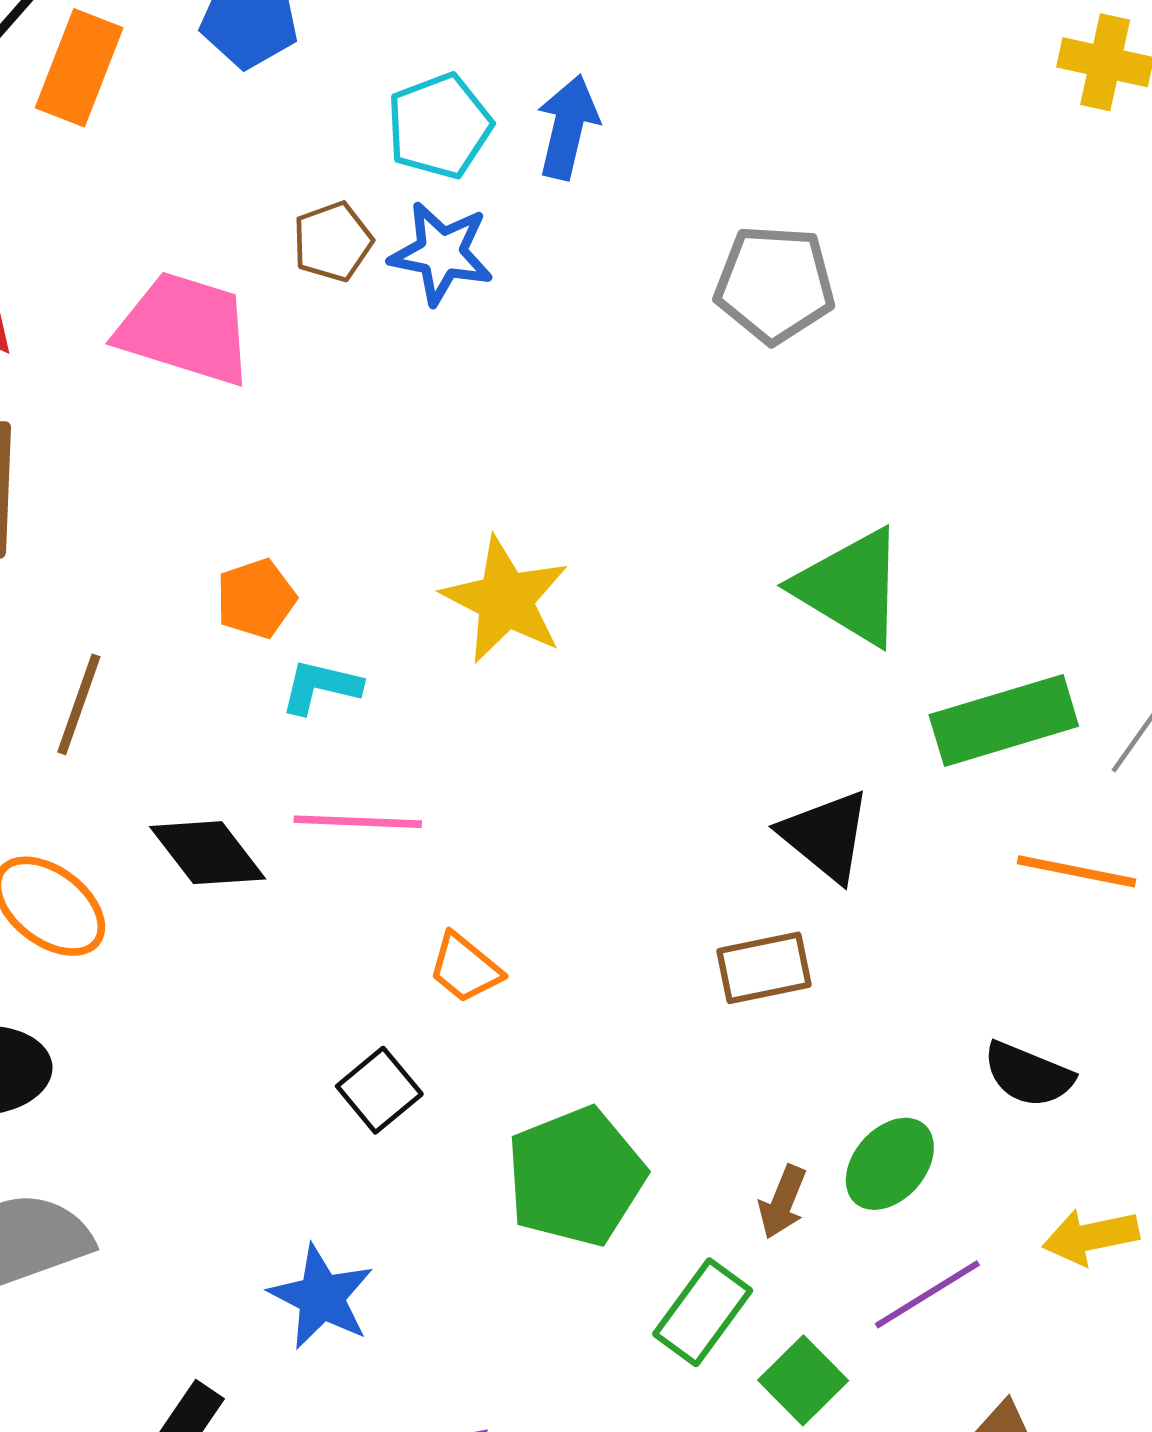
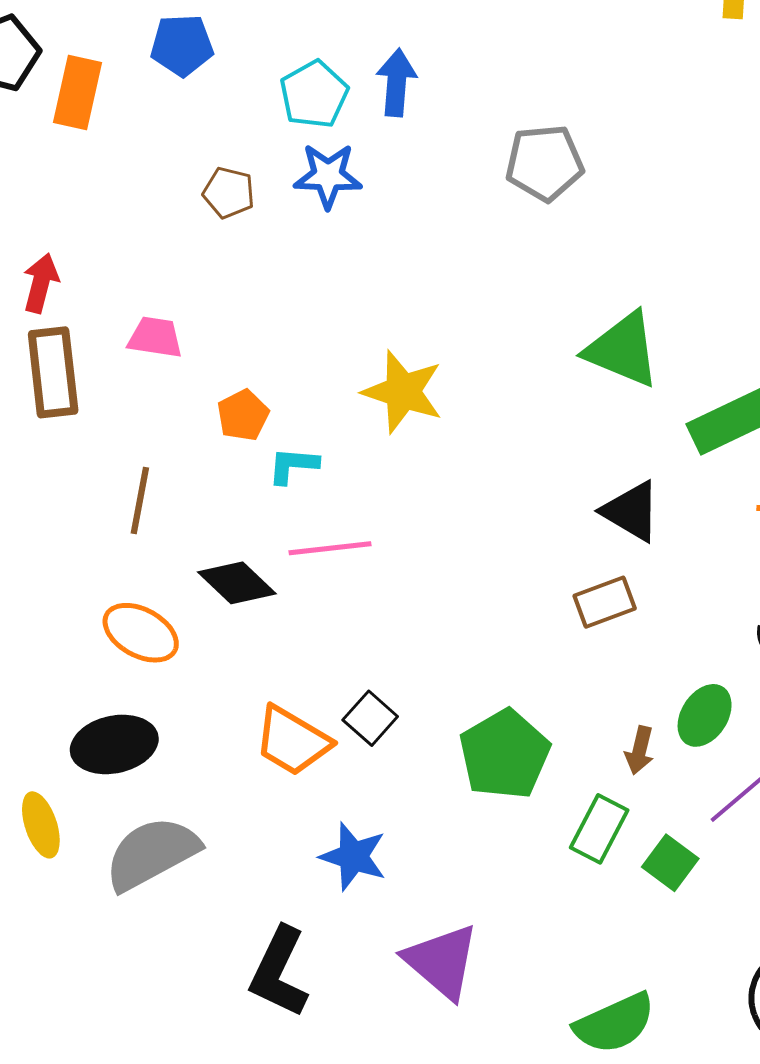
brown pentagon: (333, 242) -> (229, 193), moved, turned -30
pink trapezoid: (185, 329) -> (155, 337), moved, size x0.6
orange trapezoid: (465, 968) -> (292, 741), moved, size x1.6

